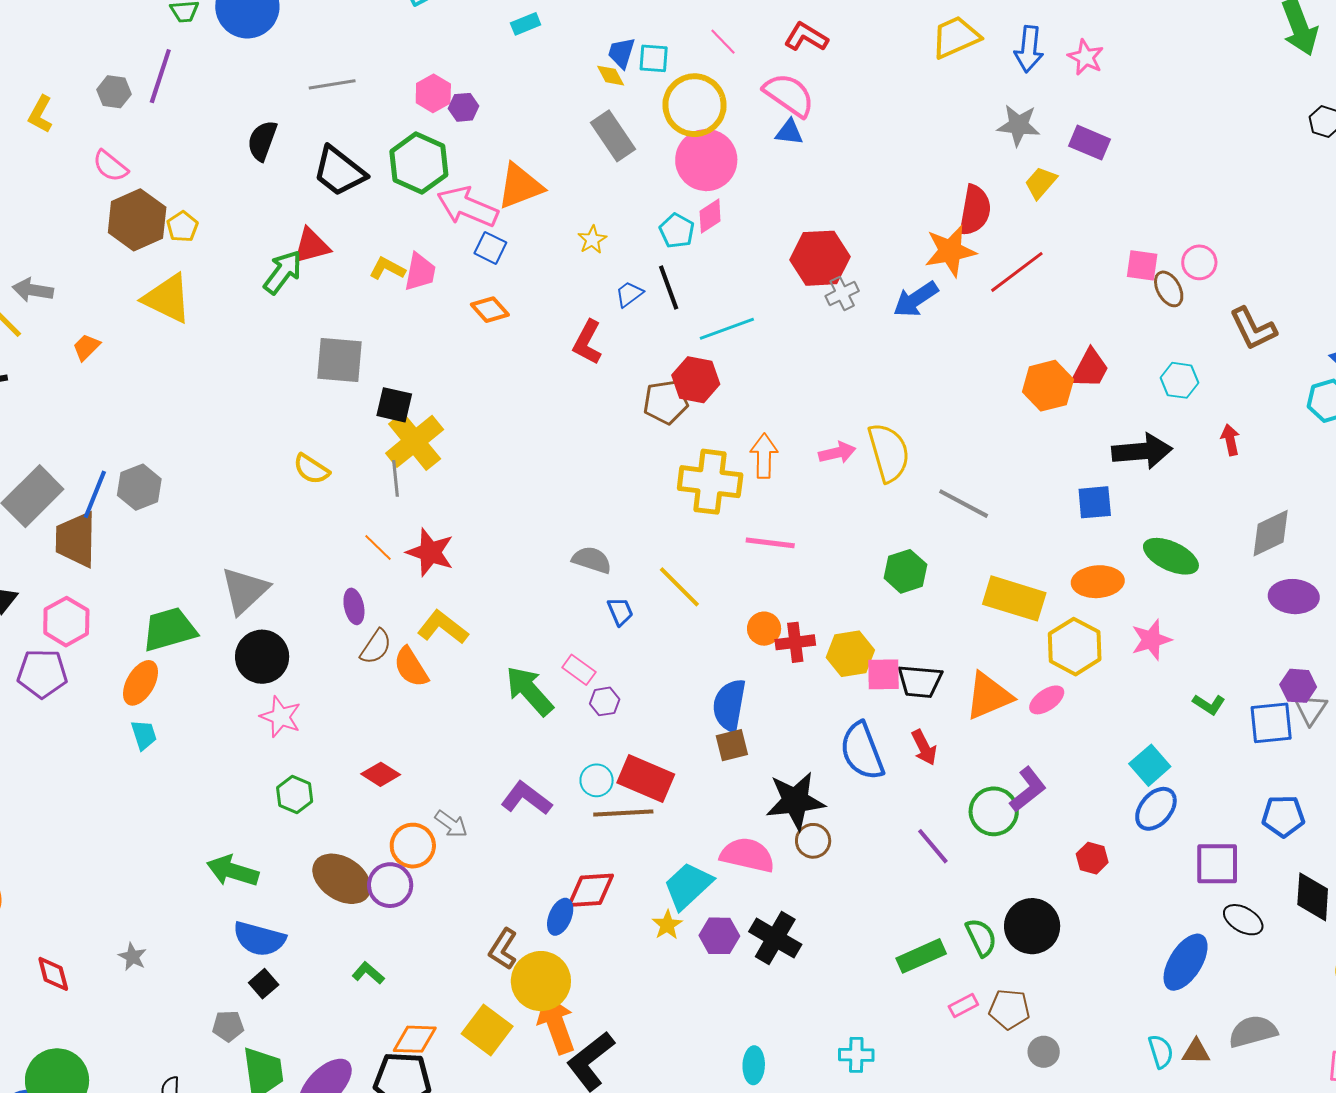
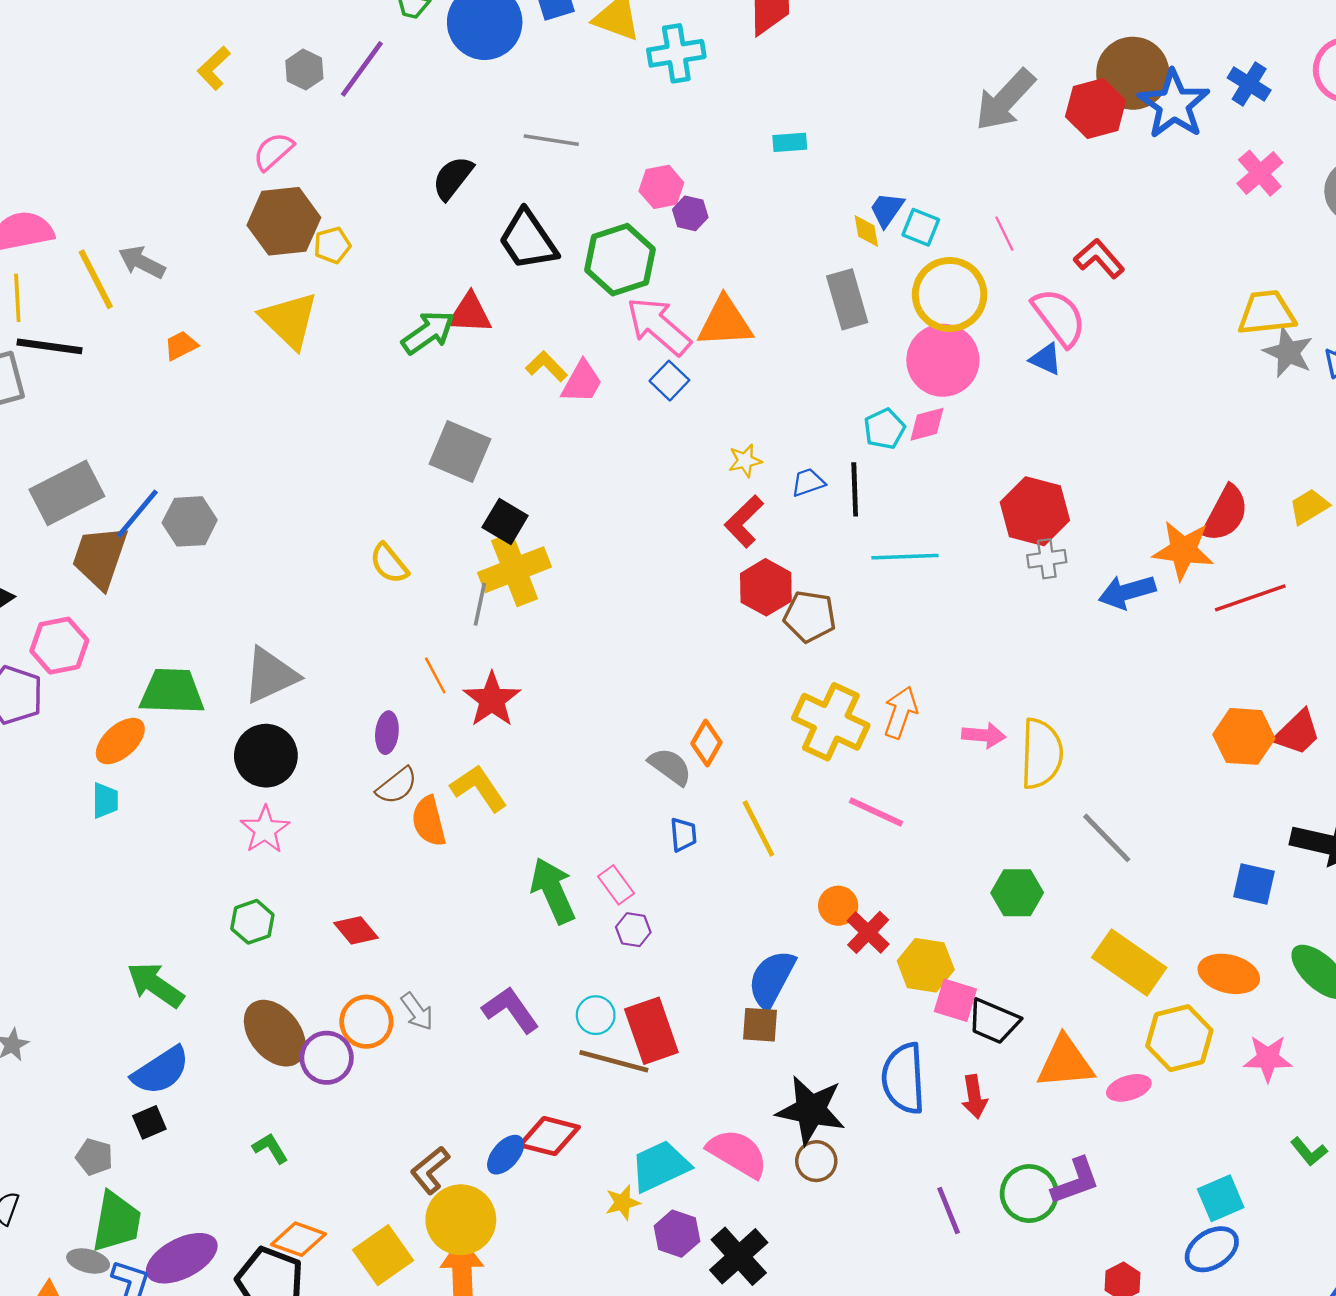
gray star: (1018, 125) -> (1288, 352), moved
pink semicircle: (110, 166) -> (273, 151), turned 81
yellow star: (592, 240) -> (745, 461), moved
orange diamond: (490, 310) -> (706, 743), moved, turned 54
red hexagon: (696, 380) -> (766, 587), moved
red cross: (795, 642) -> (868, 932), turned 33
red rectangle: (646, 778) -> (651, 1031), turned 30
blue semicircle: (259, 939) -> (161, 1071), turned -66

